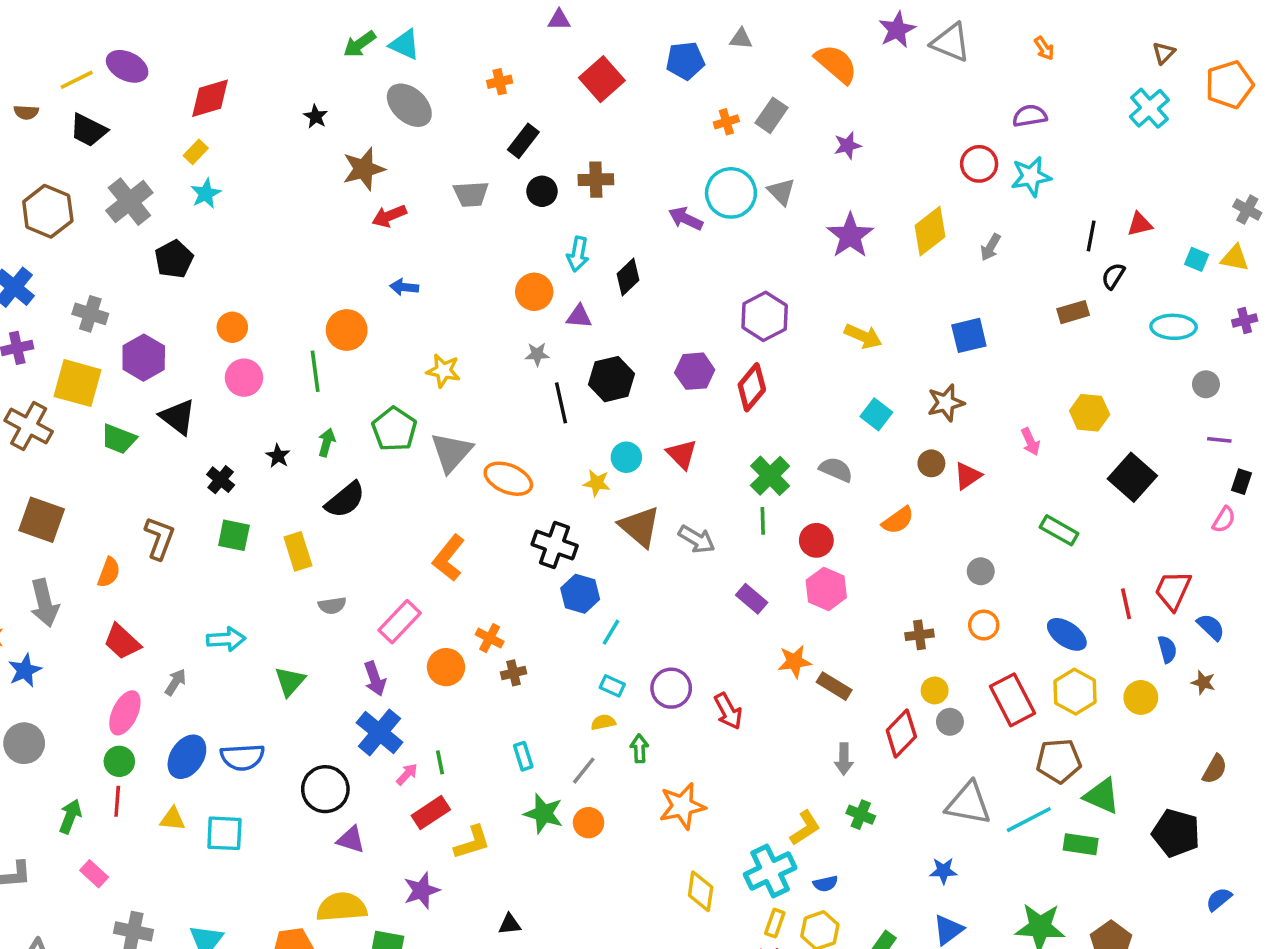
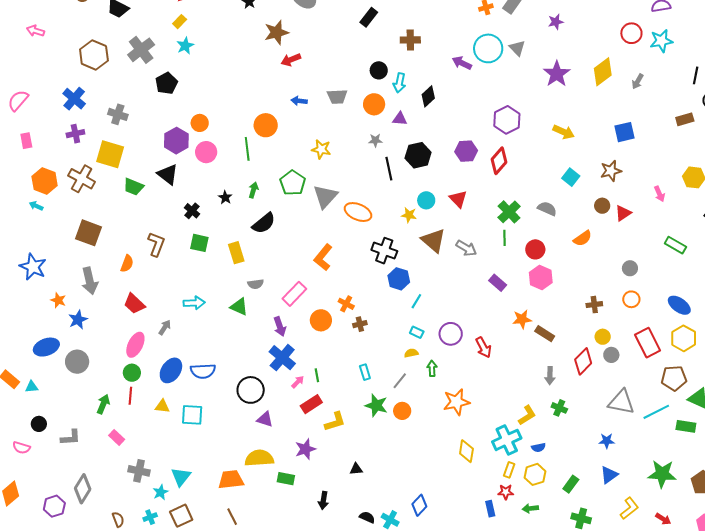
black circle: (542, 191) -> (379, 70), moved
gray trapezoid: (471, 194) -> (337, 97), moved
purple hexagon: (144, 358) -> (176, 141), moved
green triangle: (290, 681) -> (239, 307), moved, turned -48

